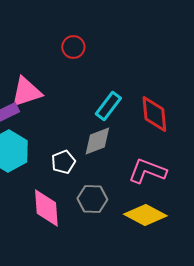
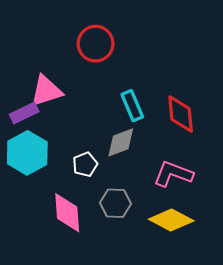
red circle: (73, 47) -> (96, 44), size x1.5
cyan rectangle: (108, 106) -> (132, 106), turned -60

